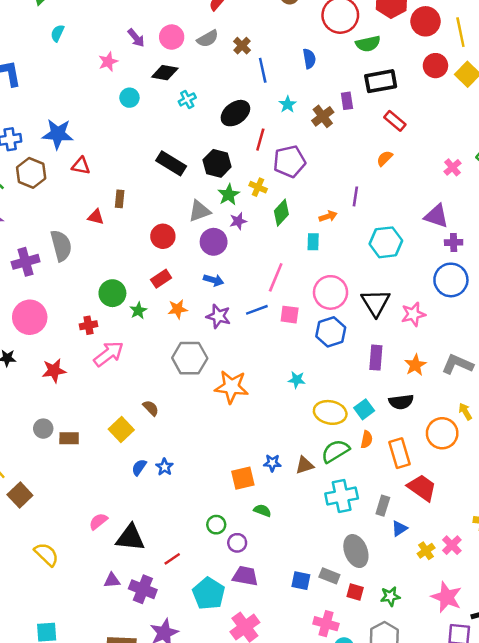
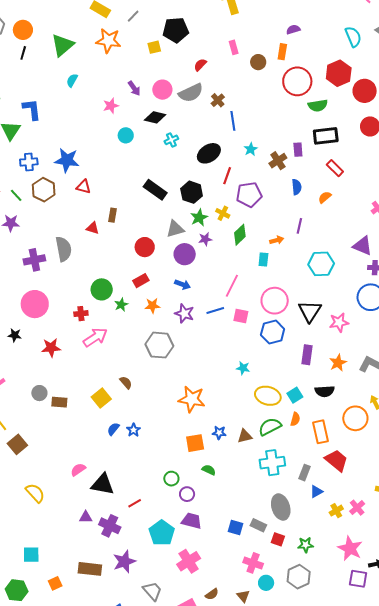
gray semicircle: (208, 39) -> (191, 93), size x1.4
blue semicircle: (309, 59) -> (297, 187), moved
orange star: (231, 387) -> (192, 399), moved

